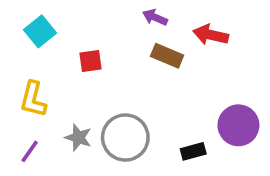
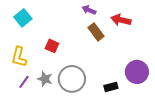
brown rectangle: (167, 56) -> (96, 32), turned 30
red square: (91, 61) -> (52, 46), moved, turned 32
purple line: (30, 151) -> (24, 82), moved

